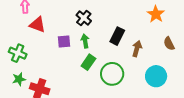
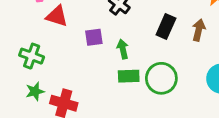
green arrow: (85, 41) -> (123, 49), moved
brown arrow: (137, 49) -> (199, 30), moved
green rectangle: (88, 62) -> (129, 76), moved, turned 56

